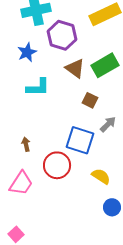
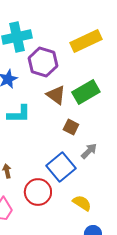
blue square: (80, 140) -> (61, 167), turned 32

